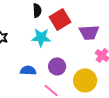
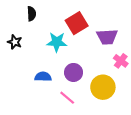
black semicircle: (37, 10) -> (32, 14), moved

